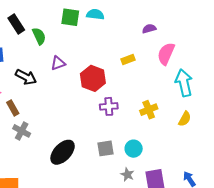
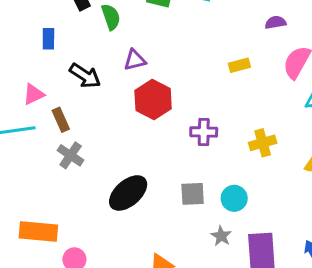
red hexagon: (93, 78) -> (153, 100), moved

